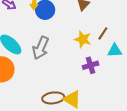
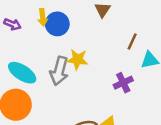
yellow star: (83, 39) -> (77, 60), moved

